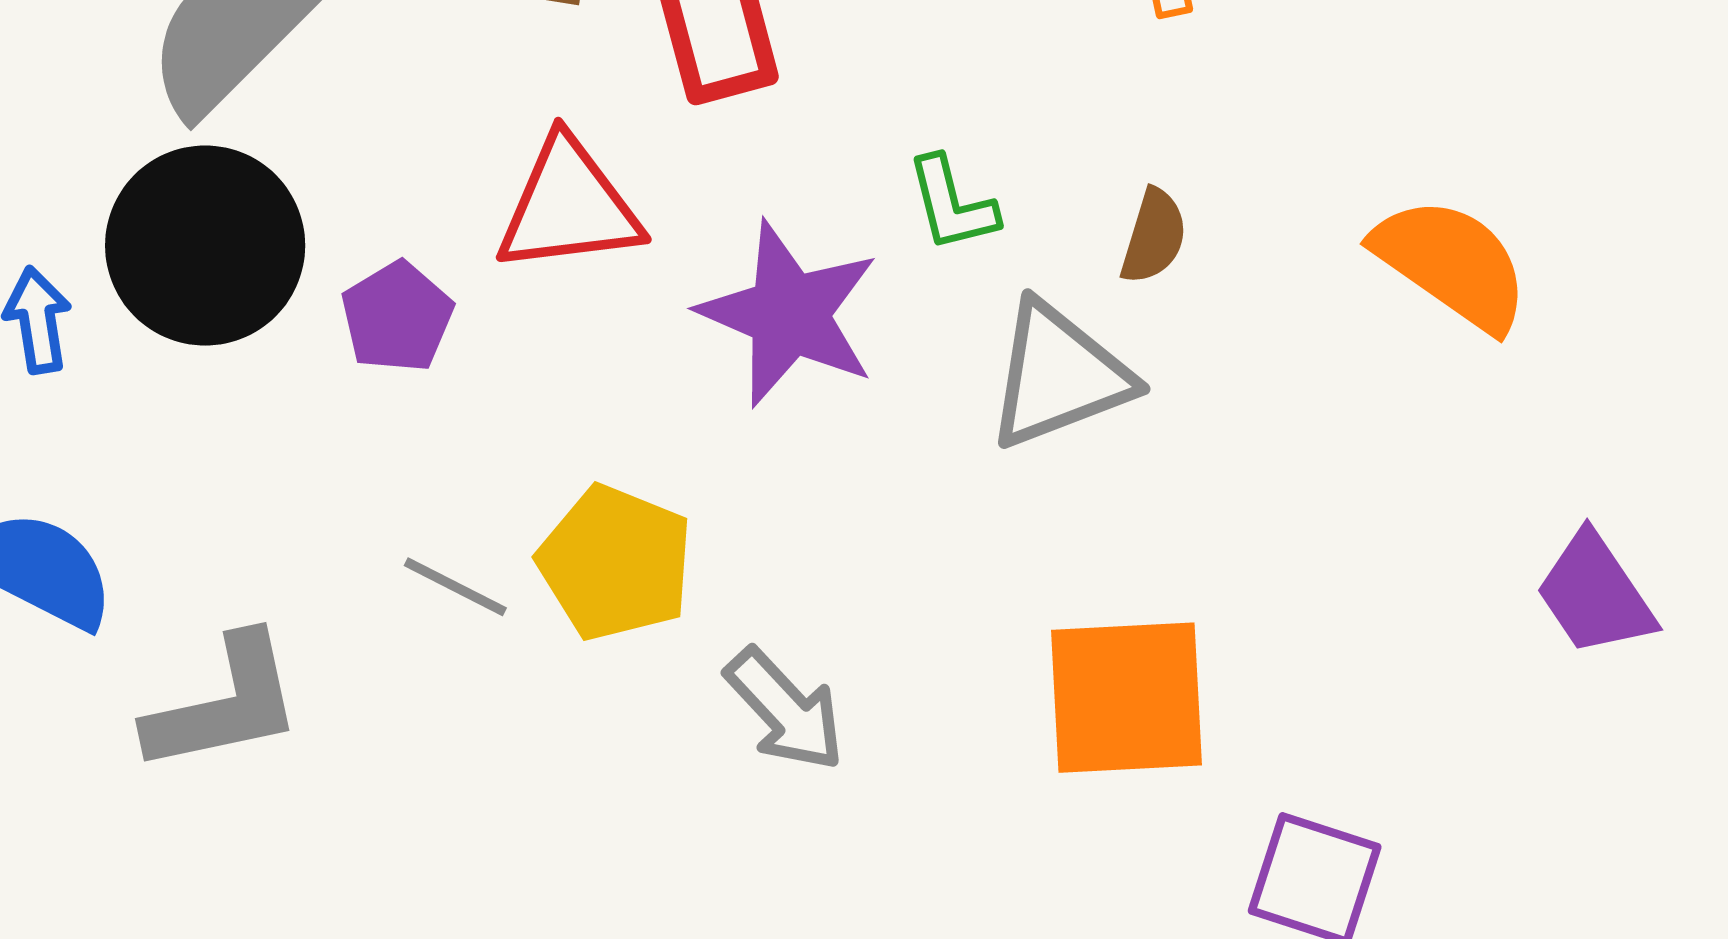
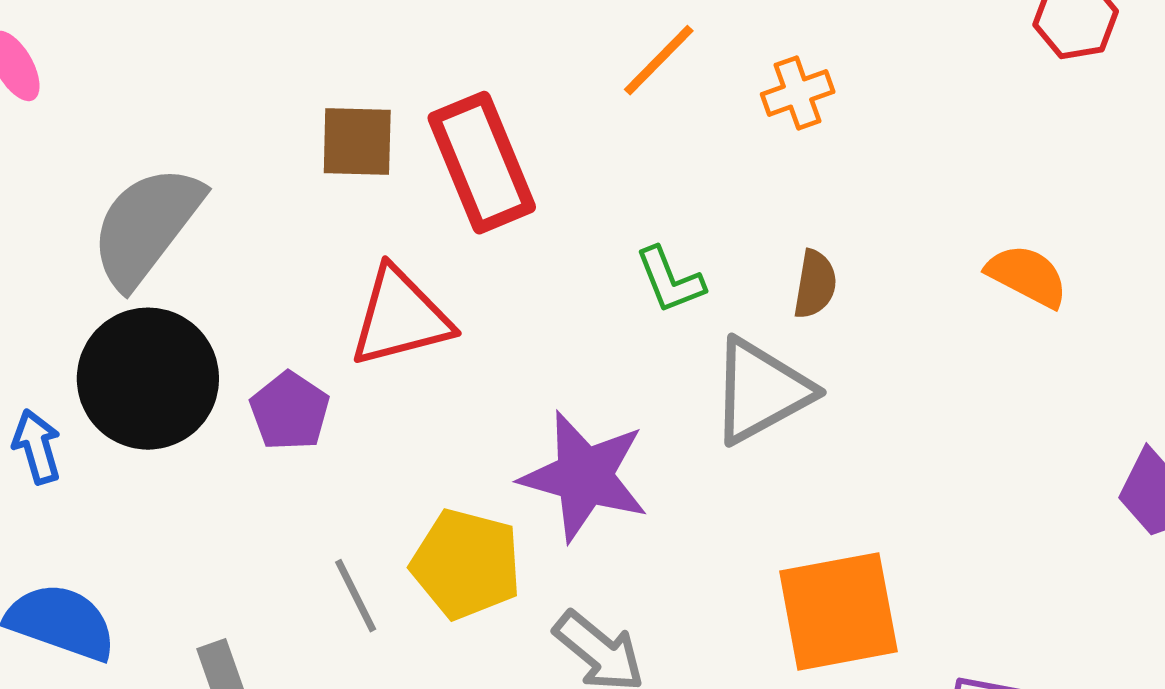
orange semicircle: (1452, 264) -> (1027, 276), size x0.7
purple star: (789, 314) -> (584, 476), moved
gray line: (455, 587) -> (356, 596), turned 44

